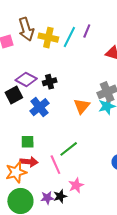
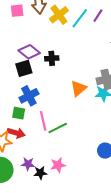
yellow cross: (48, 38) -> (59, 15), turned 30
black square: (14, 95) -> (24, 68), moved
blue cross: (39, 107) -> (29, 96), moved
pink line: (55, 165) -> (43, 121), moved
purple star: (47, 198) -> (28, 164), moved

